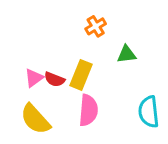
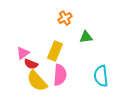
red semicircle: (54, 79) -> (31, 64), moved
yellow semicircle: (35, 119) -> (37, 81), moved

